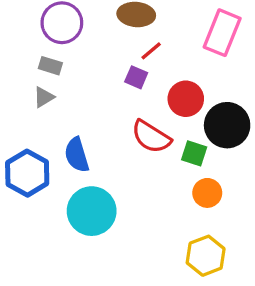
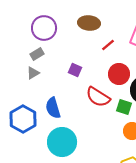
red line: (151, 51) -> (108, 45), moved
gray rectangle: (50, 66) -> (37, 54), turned -48
purple square: (136, 77) -> (75, 70), moved

